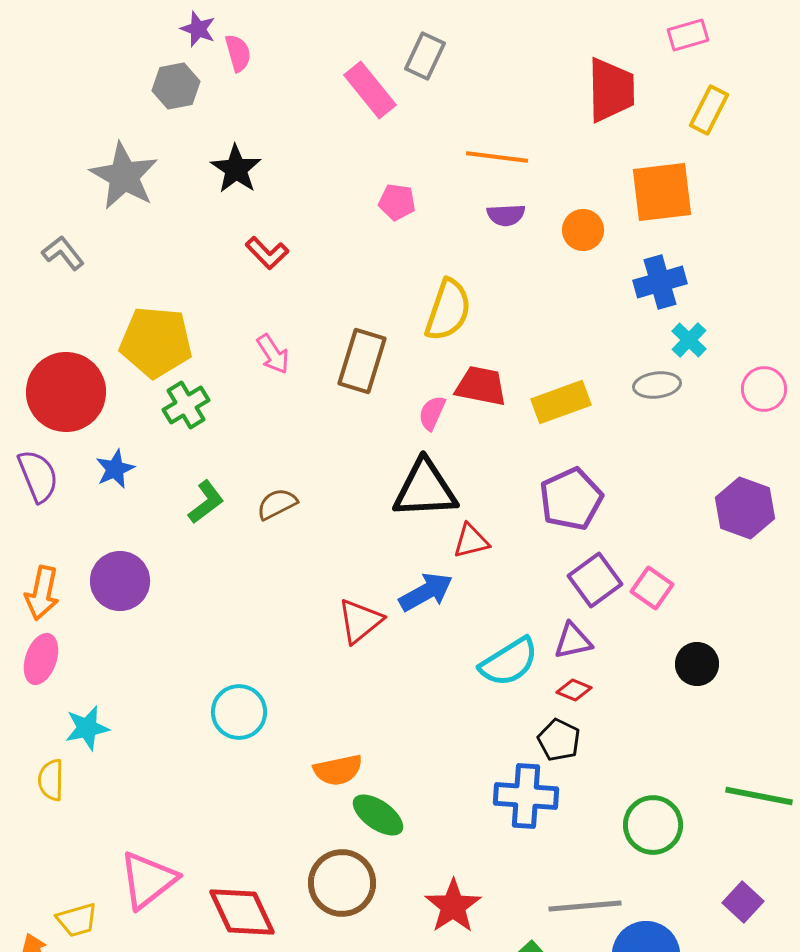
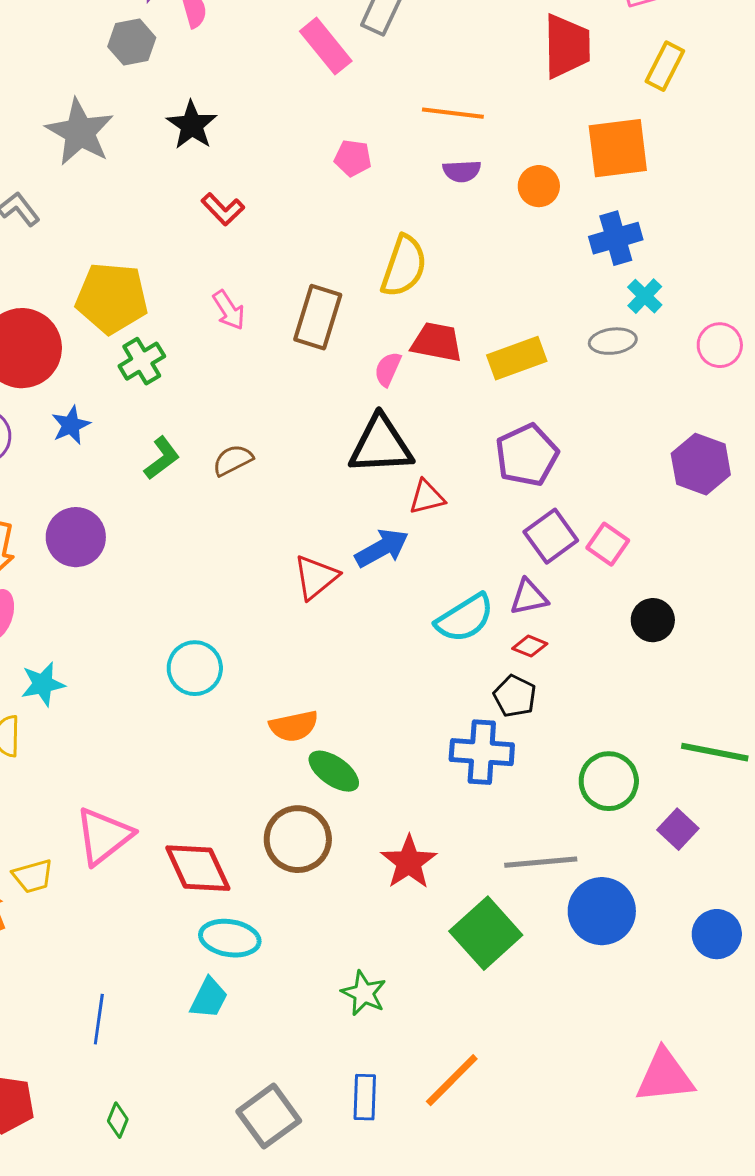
purple square: (743, 902) -> (678, 829), moved

